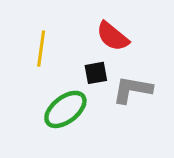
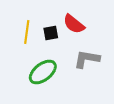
black square: (96, 73) -> (51, 33), moved

